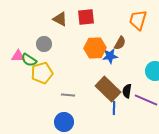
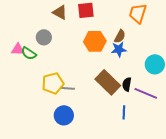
blue star: (110, 56) -> (119, 49), moved
yellow pentagon: (42, 73) -> (53, 83), moved
blue line: (114, 108) -> (124, 112), moved

